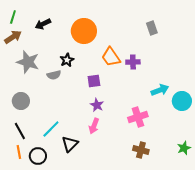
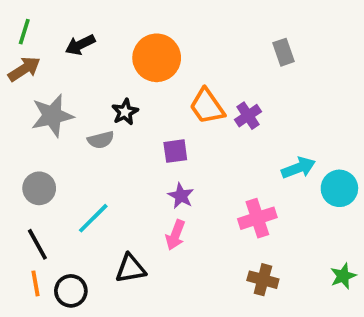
gray star: (28, 62) -> (52, 116), turned -30
purple cross: (133, 62) -> (248, 116), turned -32
cyan line: (51, 129) -> (93, 218), moved
black triangle: (70, 144) -> (131, 269), turned 36

